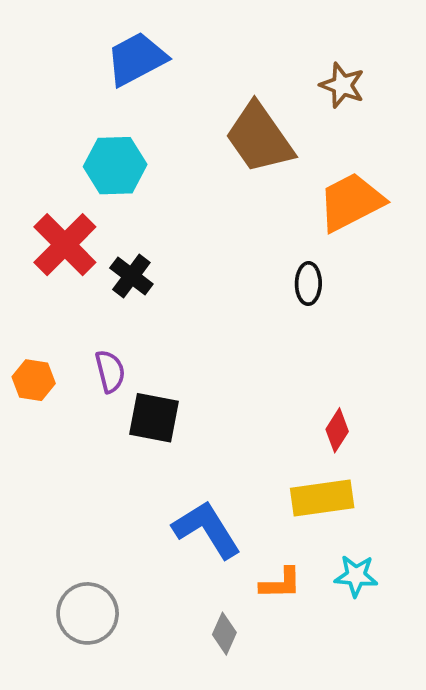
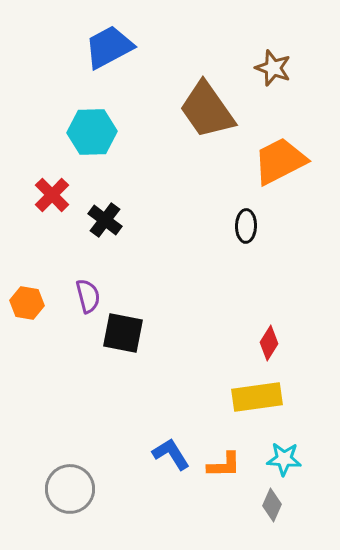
red cross: (65, 245) -> (52, 195), size x0.7
blue L-shape: (207, 529) -> (171, 454), moved, size x0.7
gray diamond: (224, 634) -> (272, 505), moved

